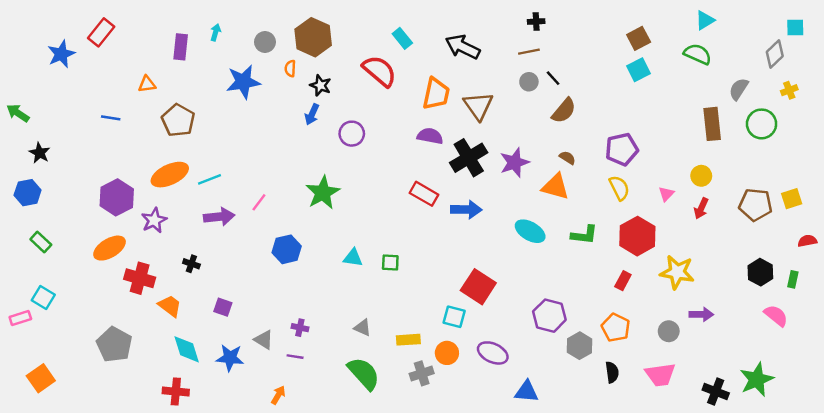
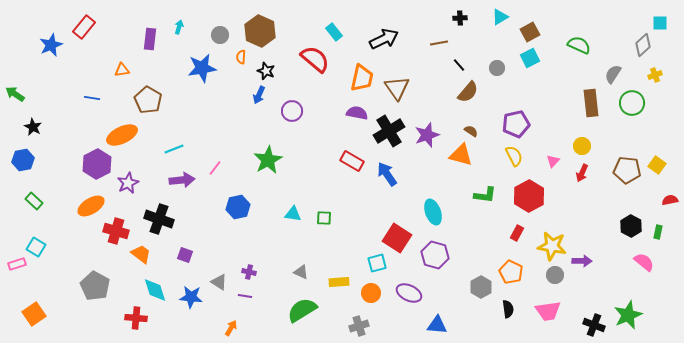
cyan triangle: (705, 20) -> (500, 17), moved
black cross: (536, 22) -> (460, 18), moved
black arrow: (463, 47) -> (384, 39), turned 128
gray circle: (529, 82) -> (497, 68), moved
orange ellipse: (170, 175) -> (122, 135), moved
yellow square: (792, 199) -> (657, 165), turned -36
blue arrow: (466, 210) -> (387, 174), turned -125
cyan ellipse: (530, 231) -> (433, 212), moved, turned 40
black cross: (191, 264) -> (159, 219), size x2.0
yellow star: (677, 272) -> (552, 246), moved
purple hexagon: (549, 316) -> (435, 255), moved
cyan square: (454, 317) -> (377, 263), turned -30
green semicircle: (364, 373) -> (302, 310), turned -80
gray cross: (422, 373) -> (359, 326), moved
red cross: (176, 391) -> (136, 318), moved

